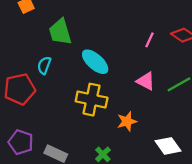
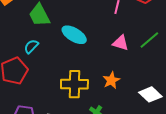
cyan semicircle: (44, 65) -> (31, 46), turned 35
yellow cross: (92, 100) -> (74, 84), moved

